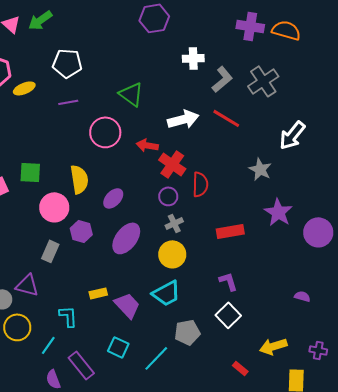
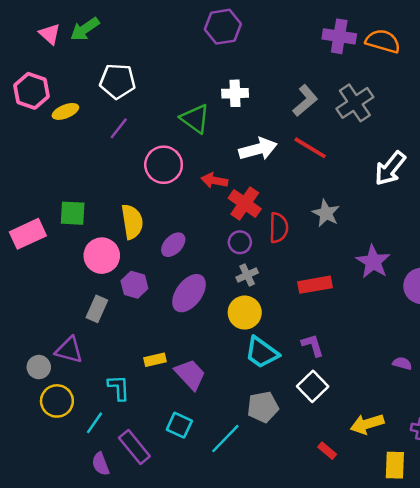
white cross: (193, 58) -> (235, 93), moved
purple line: (68, 102) -> (119, 128), turned -42
gray star: (260, 169) -> (326, 213), moved
cyan trapezoid: (166, 293) -> (262, 353), moved, turned 64

